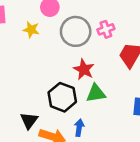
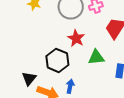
green triangle: (96, 93) -> (96, 57), moved

